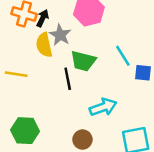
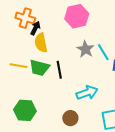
black arrow: (43, 18) -> (35, 28), moved
gray star: (60, 35) -> (85, 49), moved
green trapezoid: (83, 61) -> (39, 68), moved

